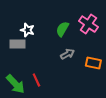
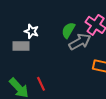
gray arrow: (67, 54) -> (80, 42), moved, size x1.5

